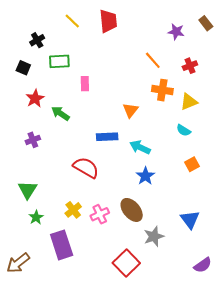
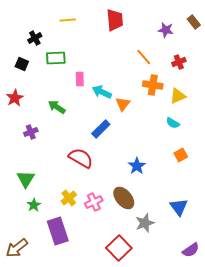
yellow line: (72, 21) -> (68, 20), turned -49
red trapezoid: (108, 21) -> (115, 20), moved
red star: (35, 99) -> (15, 98), moved
blue rectangle: (107, 137) -> (101, 129), turned -42
cyan arrow: (140, 147) -> (102, 92), moved

